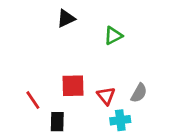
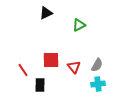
cyan cross: (120, 120) -> (98, 84), moved

